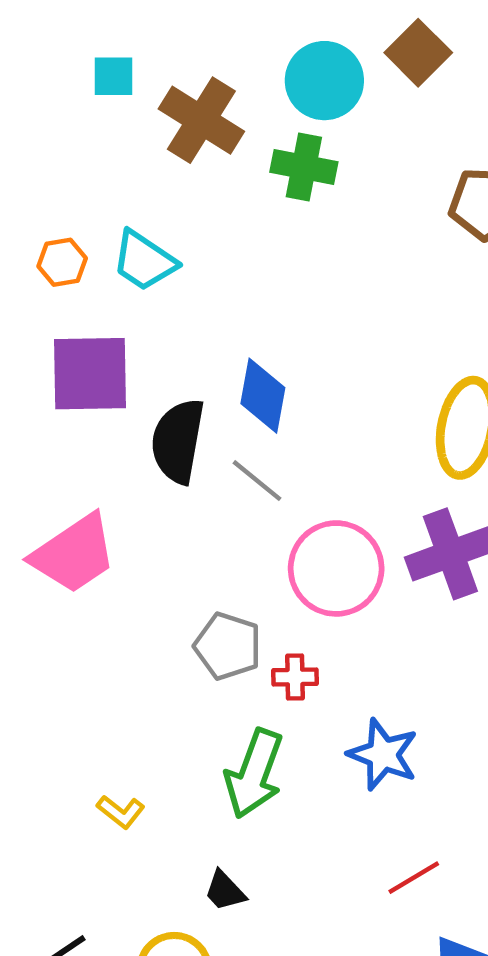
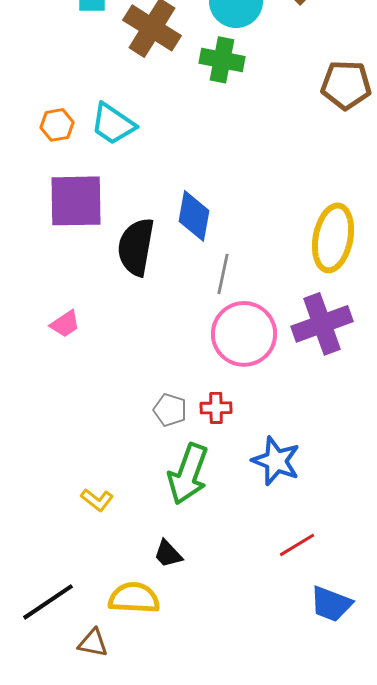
gray line: (257, 481) -> (223, 274), moved, turned 63
pink trapezoid: (74, 554) -> (65, 324), size x0.5
gray pentagon: (228, 646) -> (170, 410), moved, size x0.7

